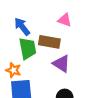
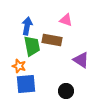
blue arrow: (22, 27) -> (27, 26), turned 48
purple triangle: (61, 64) -> (81, 60), moved

